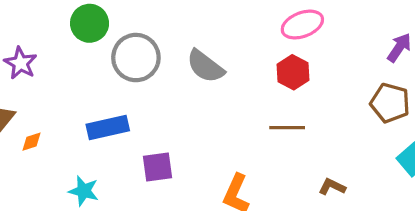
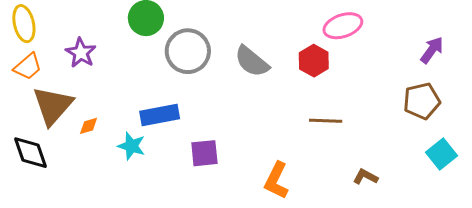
red hexagon: (293, 72) -> (314, 61), moved
brown pentagon: (390, 103) -> (422, 101), turned -30
cyan star: (84, 191) -> (131, 146), moved

